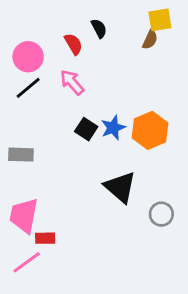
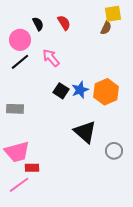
black semicircle: (99, 28) -> (38, 24), moved
red semicircle: (73, 44) -> (64, 23), moved
pink trapezoid: (24, 216) -> (17, 152), turned -116

